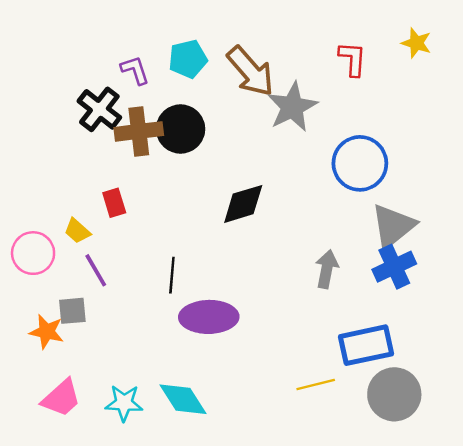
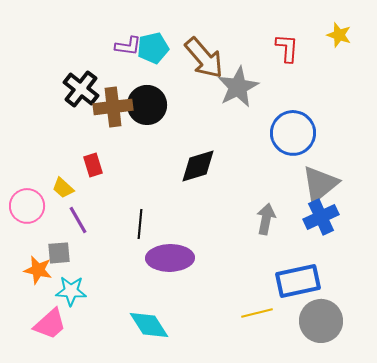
purple L-shape: (135, 70) -> (128, 46), moved, turned 116
cyan star: (124, 403) -> (71, 291), moved

